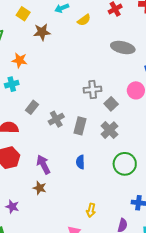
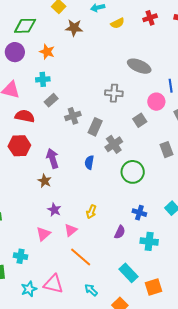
gray ellipse: (123, 48) -> (139, 66), moved
cyan cross: (12, 84) -> (43, 79), moved
gray square: (111, 104) -> (140, 120), moved
gray cross: (109, 130) -> (114, 144), moved
purple star: (12, 207) -> (54, 210), moved

